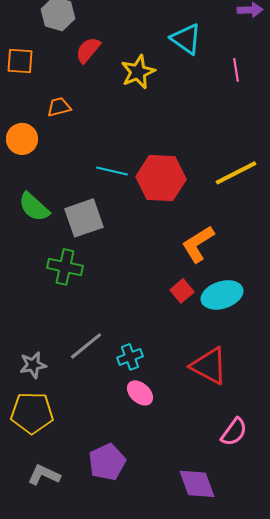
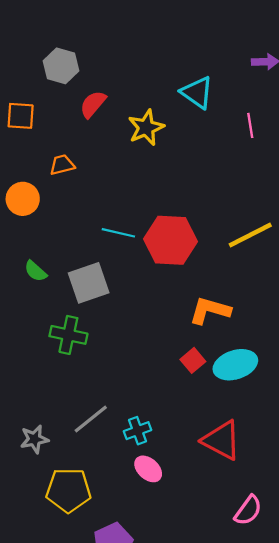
green semicircle: (34, 207) -> (35, 271), size x0.7
orange L-shape: (198, 244) -> (210, 310), turned 48
yellow pentagon: (32, 413) -> (68, 490), moved

